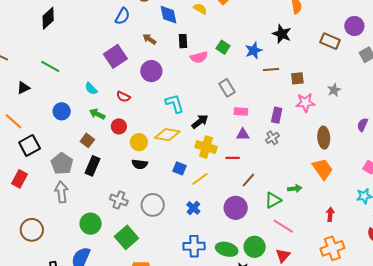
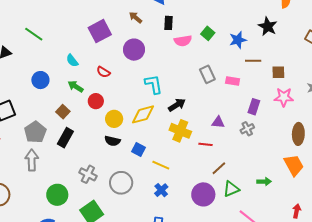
pink rectangle: (241, 111) -> (233, 81), moved
yellow diamond: (167, 135) -> (143, 114), turned -30
blue square: (179, 168) -> (139, 149), moved
yellow line: (200, 179) -> (161, 165), moved, turned 54
green triangle: (273, 200) -> (231, 189), moved

